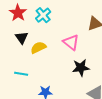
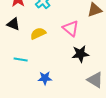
black triangle: (22, 38) -> (13, 24), moved, turned -32

